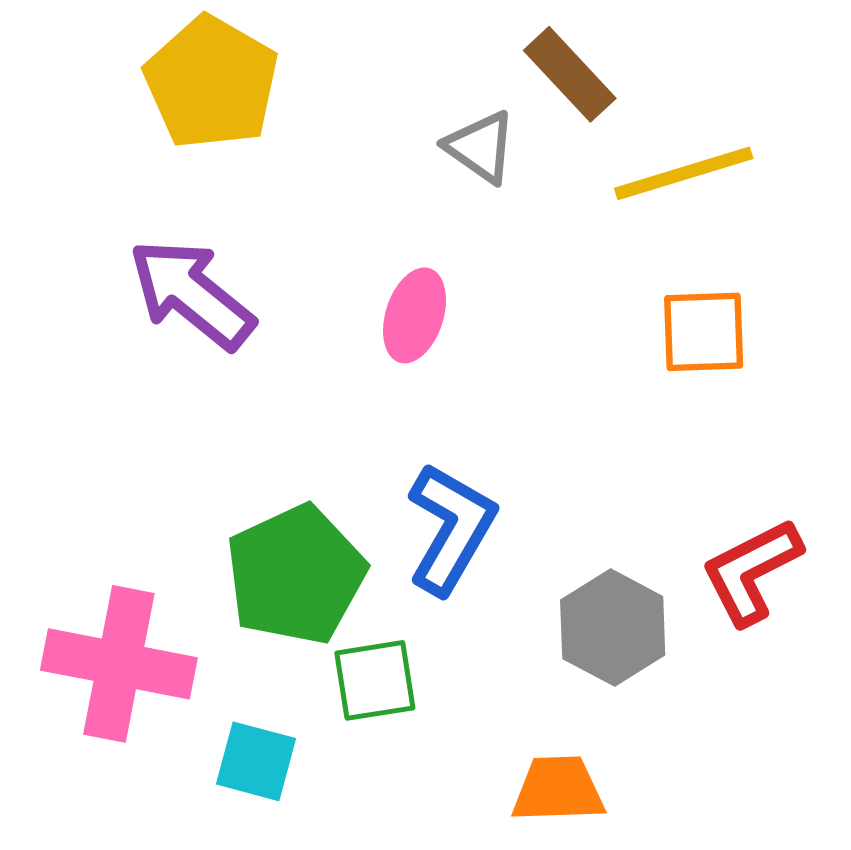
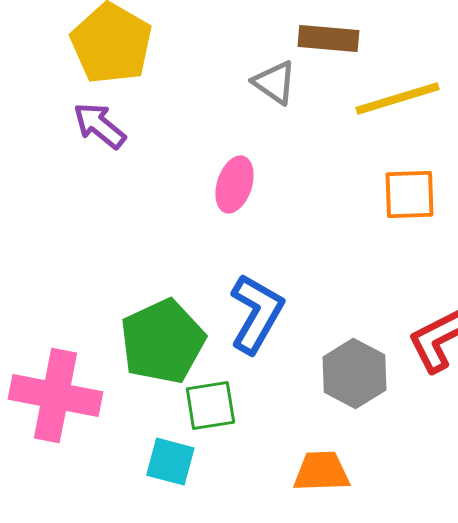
brown rectangle: (570, 74) -> (328, 38), turned -42
purple arrow: (192, 294) -> (99, 126), moved, size x0.7
cyan square: (256, 761) -> (170, 462), moved

